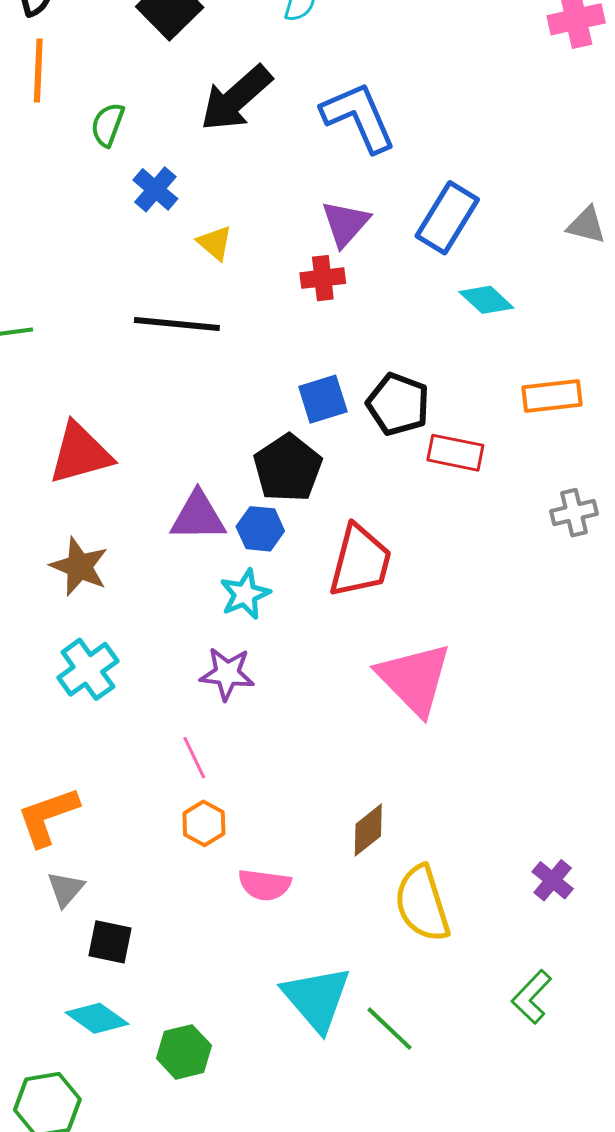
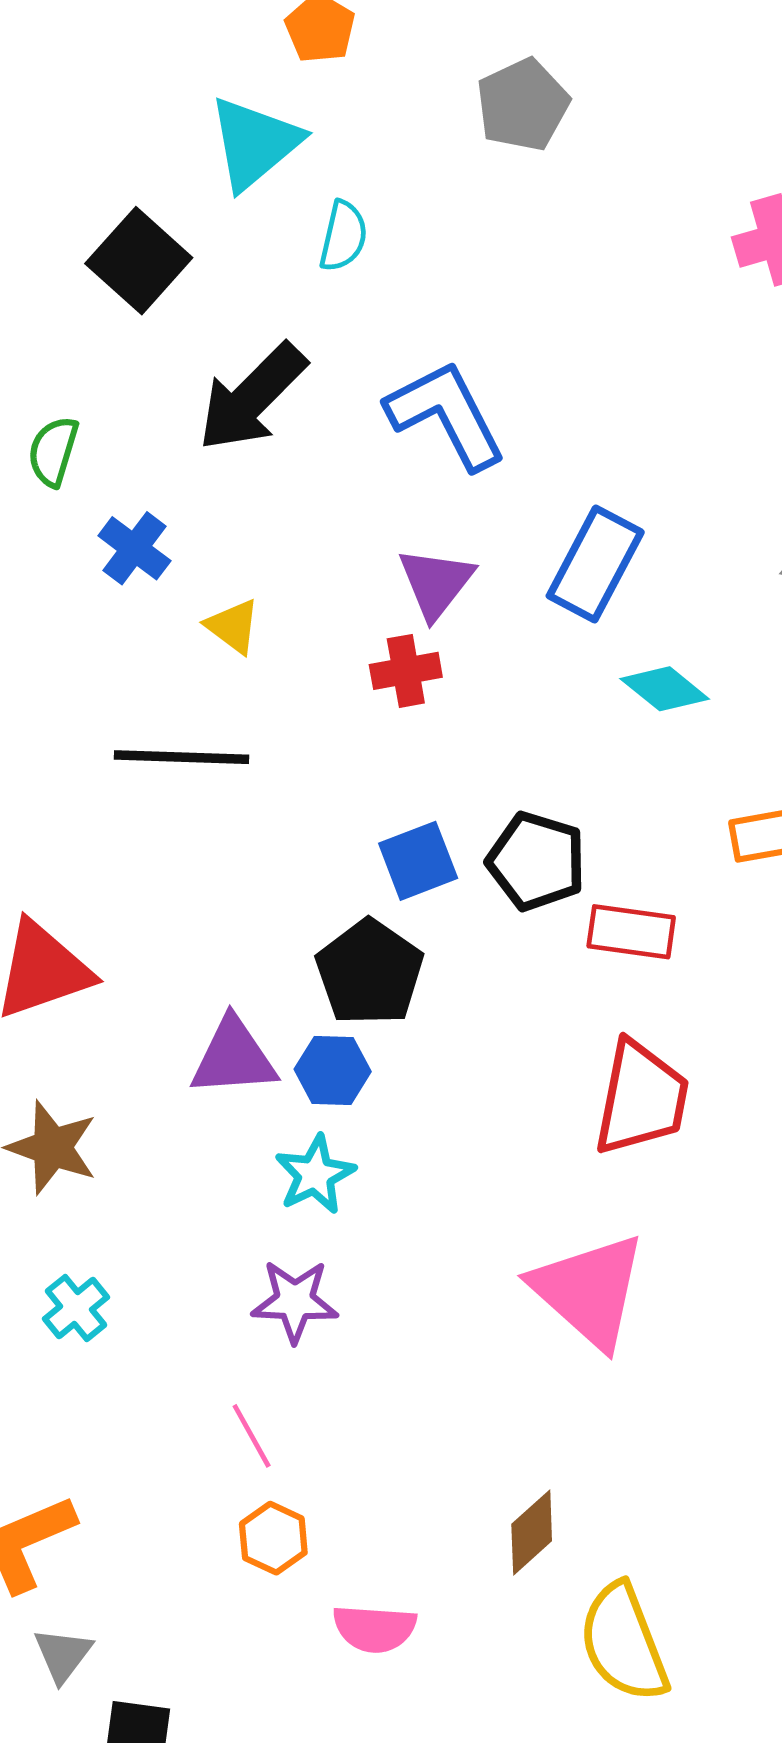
red trapezoid: (360, 561) -> (641, 1098), moved
cyan cross: (88, 669) -> (76, 1308), size x0.7

